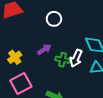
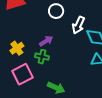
white arrow: (76, 58) -> (78, 25), moved
green cross: (63, 60) -> (42, 57), moved

